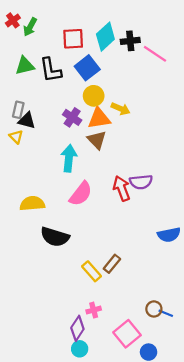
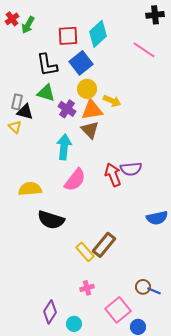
black cross: (130, 41) -> (155, 15), moved
green triangle: (25, 66) -> (46, 93), moved, turned 30
brown rectangle: (112, 264) -> (104, 245), size x1.4
purple diamond: (77, 328) -> (50, 312), moved

